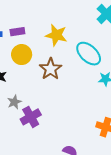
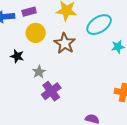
cyan ellipse: (89, 54) -> (99, 25), turned -70
gray star: (14, 102) -> (39, 72), moved

